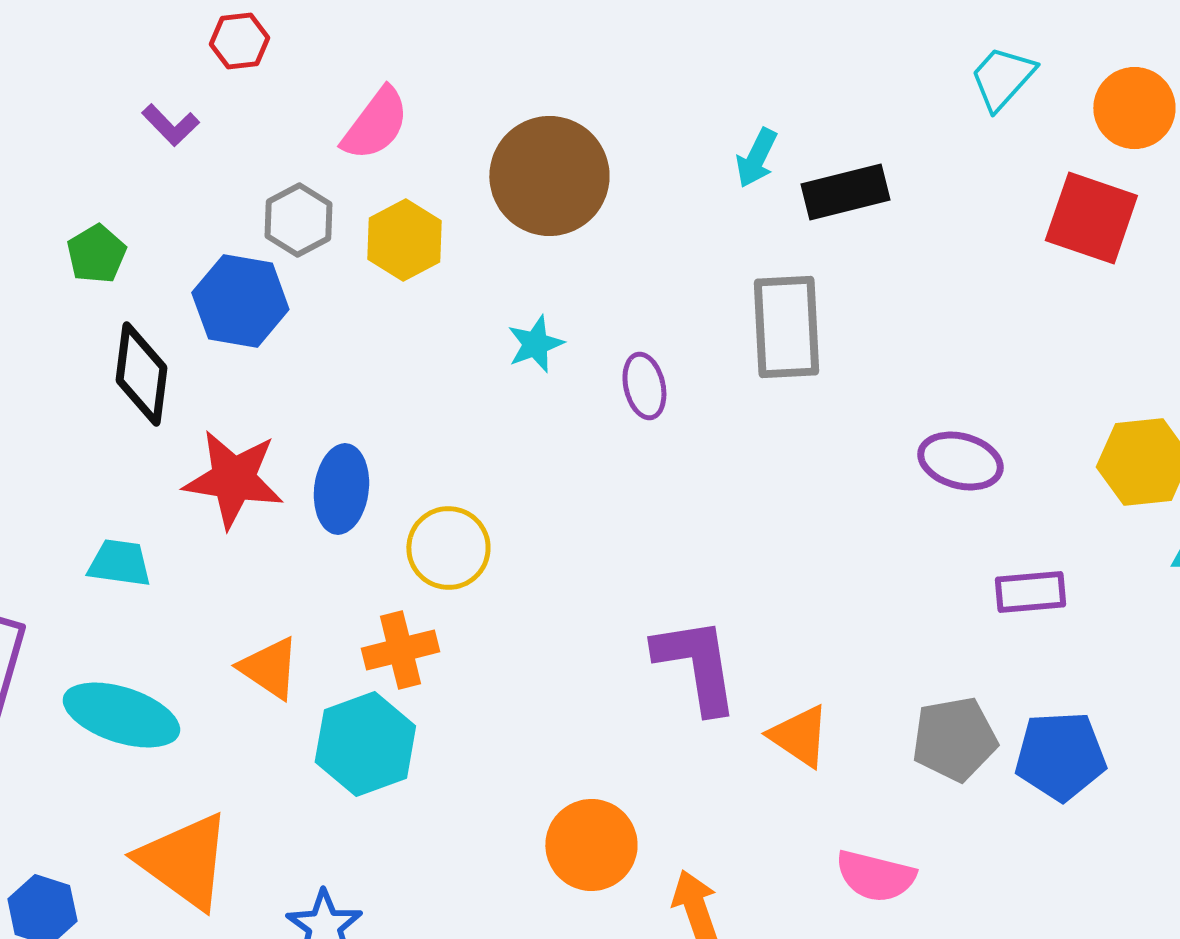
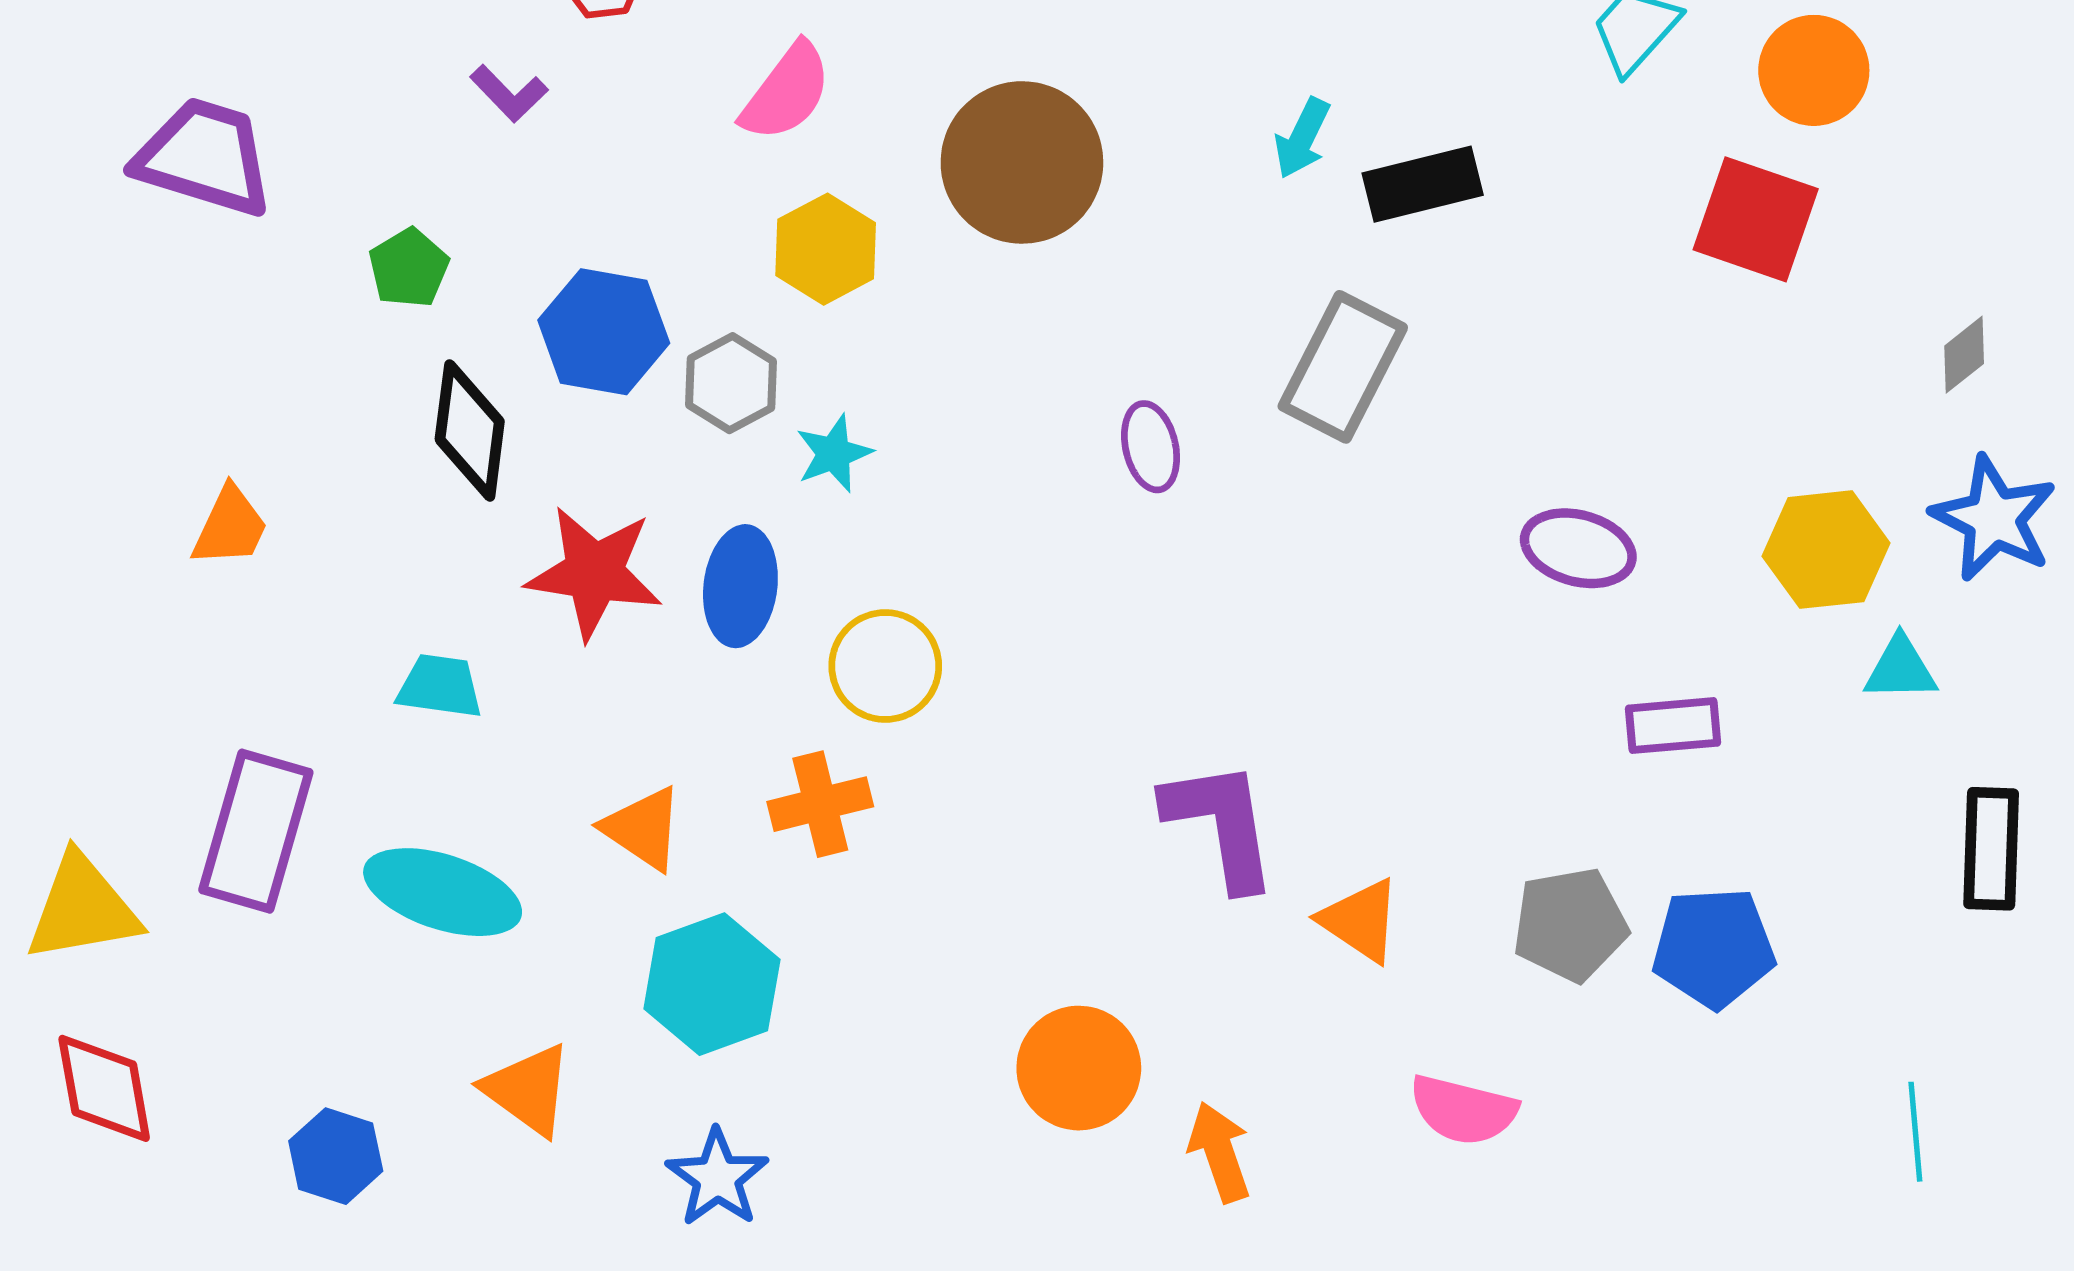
gray hexagon: (298, 220) -> (731, 383), moved
gray rectangle: (786, 327) -> (1343, 367), turned 30
cyan star: (535, 344) -> (834, 453), moved
cyan hexagon: (365, 744) -> (712, 984), moved
orange triangle: (184, 861) -> (528, 1090), size x0.7

